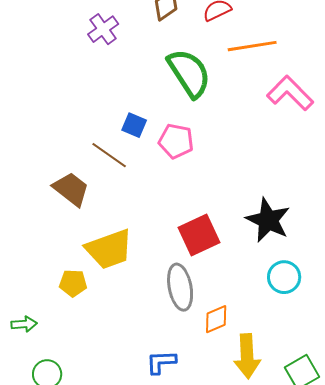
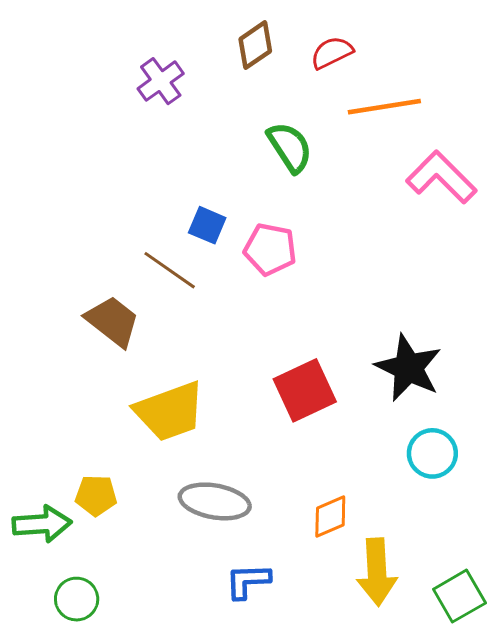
green semicircle: (189, 73) -> (290, 147), size x0.7
yellow pentagon: (73, 283) -> (96, 495), moved
gray ellipse: (180, 287) -> (215, 501), moved, turned -69
green arrow: (24, 324) -> (42, 524), size x1.5

